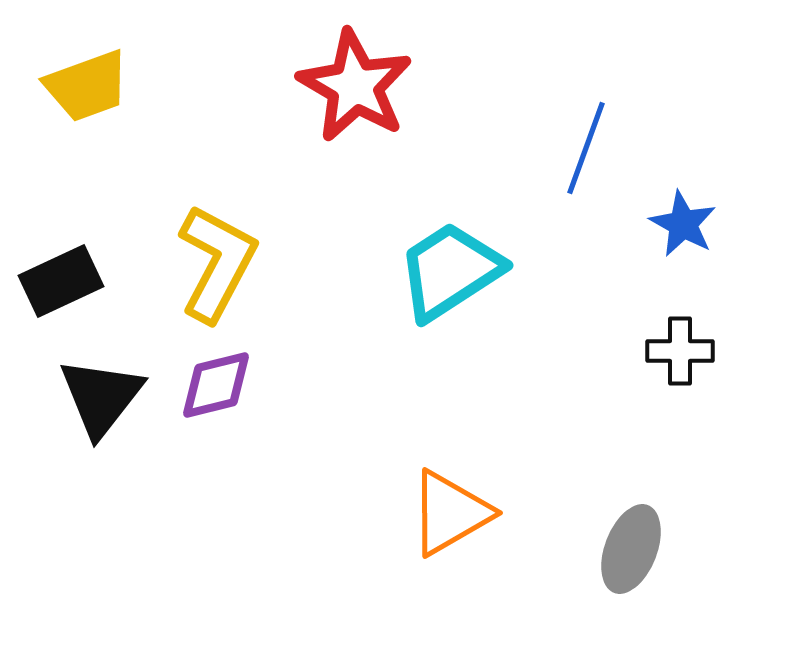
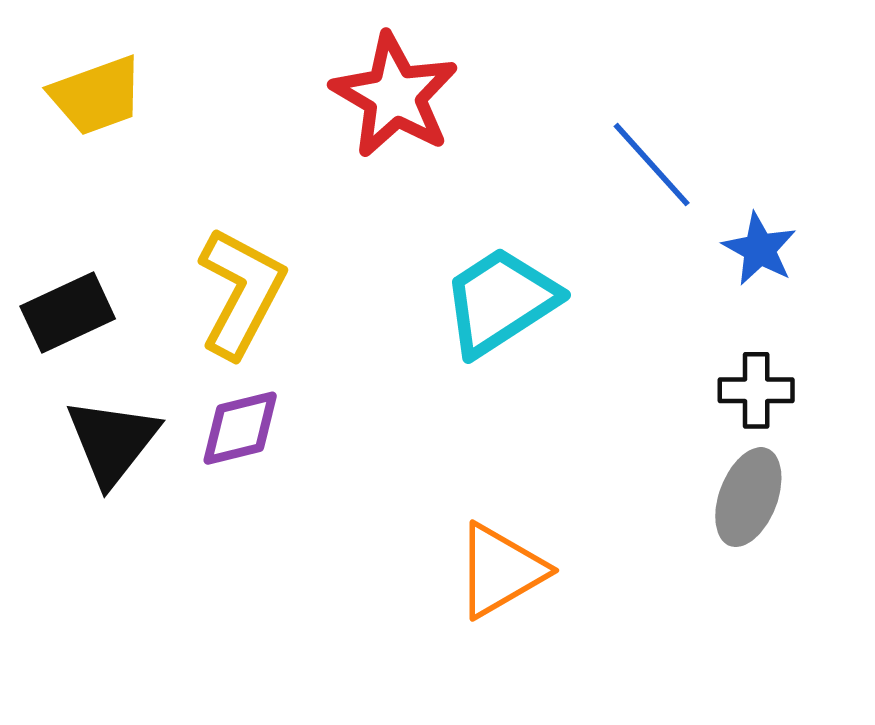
blue line: (586, 148) -> (652, 165), turned -62
gray ellipse: (631, 549) -> (748, 497), moved

